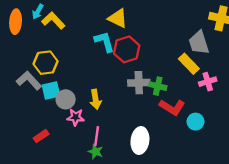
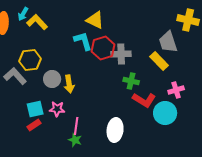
pink cross: (208, 82) -> (176, 90), moved
gray cross: (139, 83) -> (121, 54), moved
cyan square: (51, 90) -> (35, 109), moved
gray circle: (66, 99) -> (52, 79), moved
yellow arrow: (96, 99) -> (69, 84), moved
cyan circle: (195, 122) -> (165, 113), size x1.5
red rectangle: (41, 136) -> (34, 125), moved

